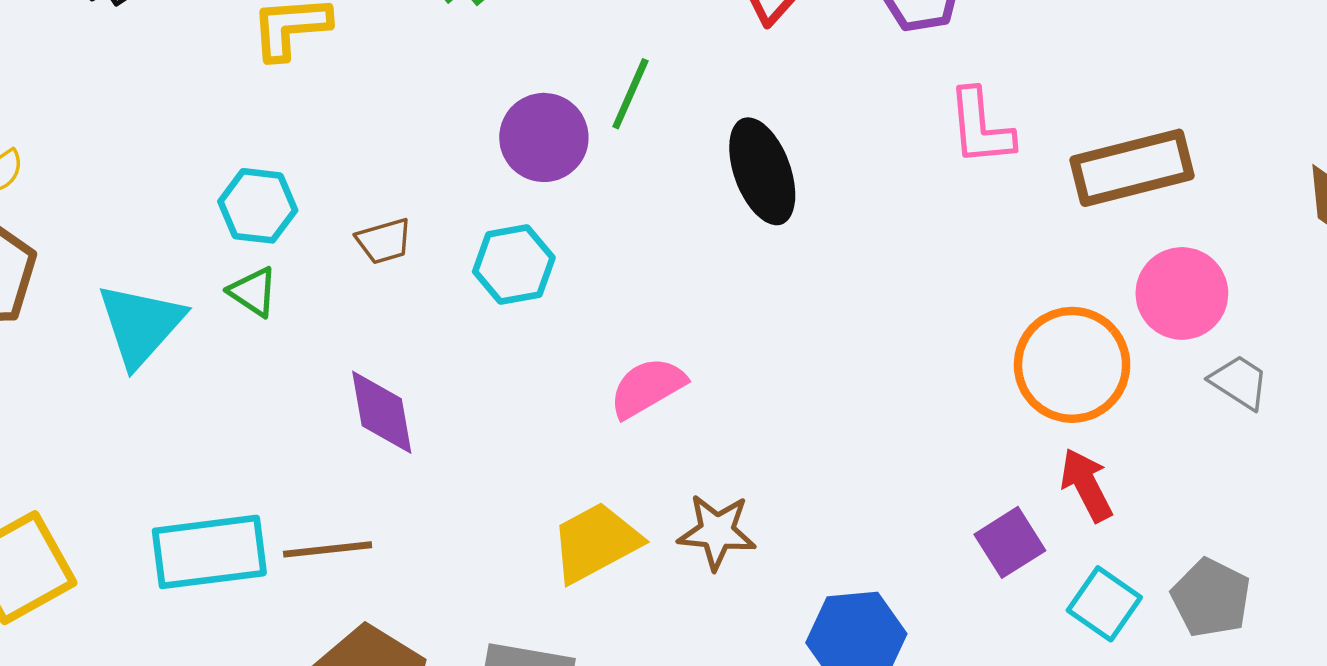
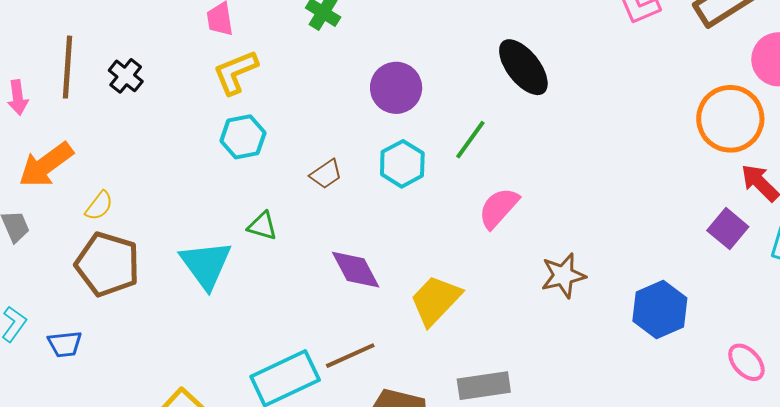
green line: (630, 94) -> (470, 140), moved, turned 30
cyan hexagon: (258, 206) -> (243, 137), moved
yellow trapezoid: (596, 542) -> (436, 300), moved

